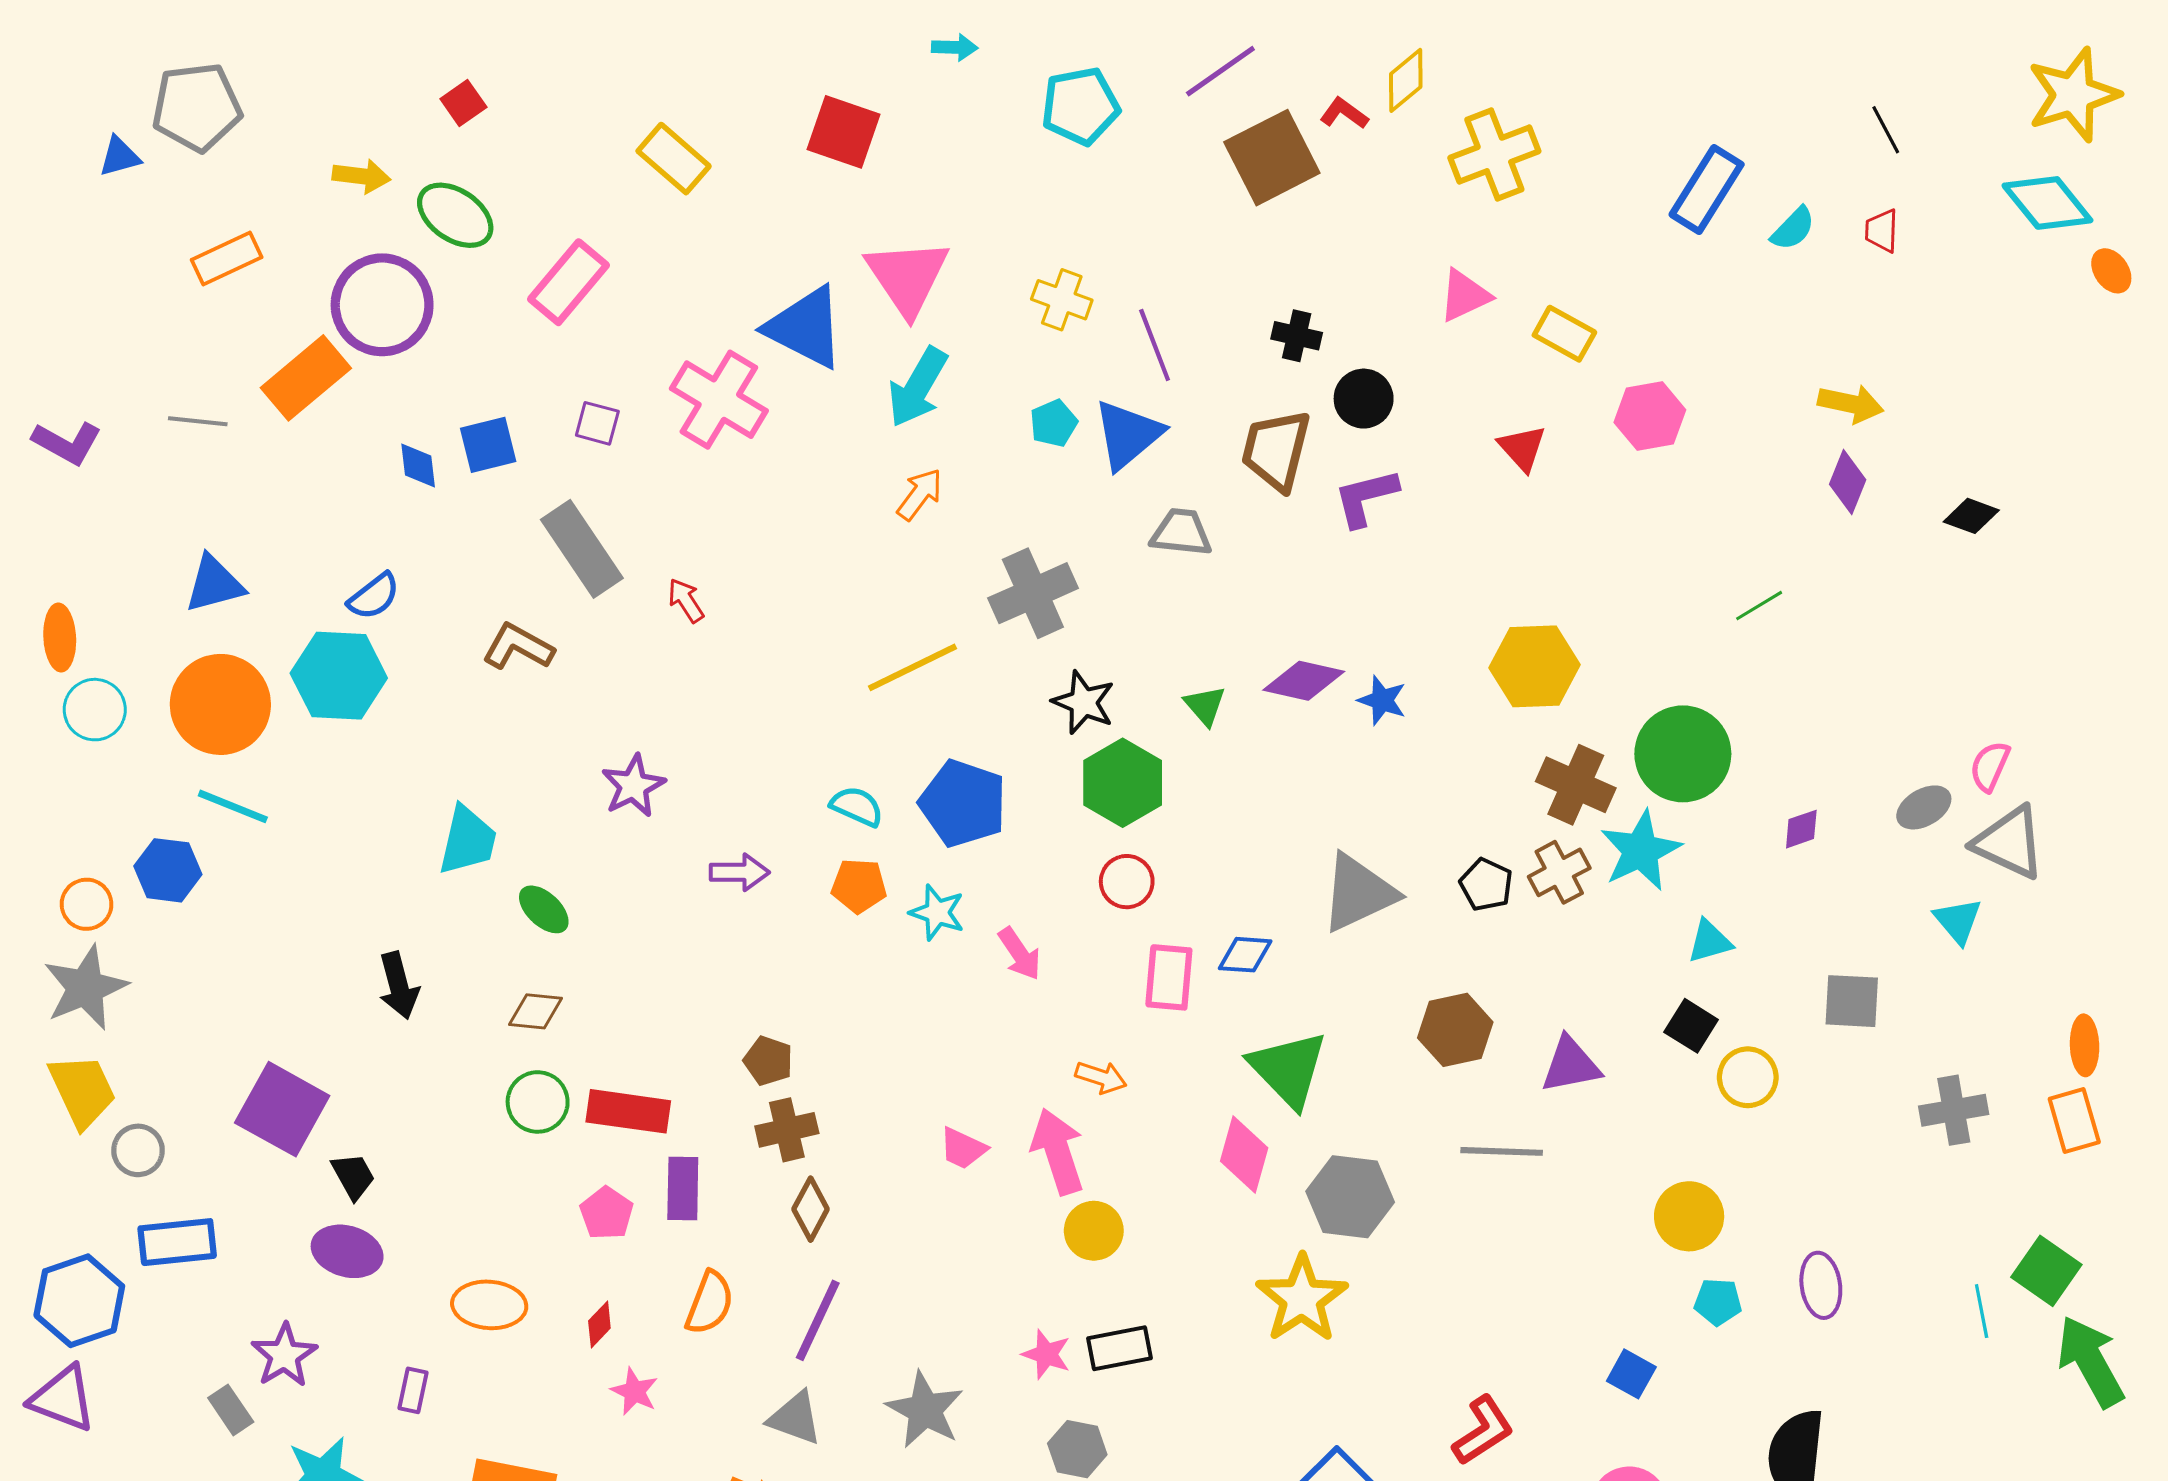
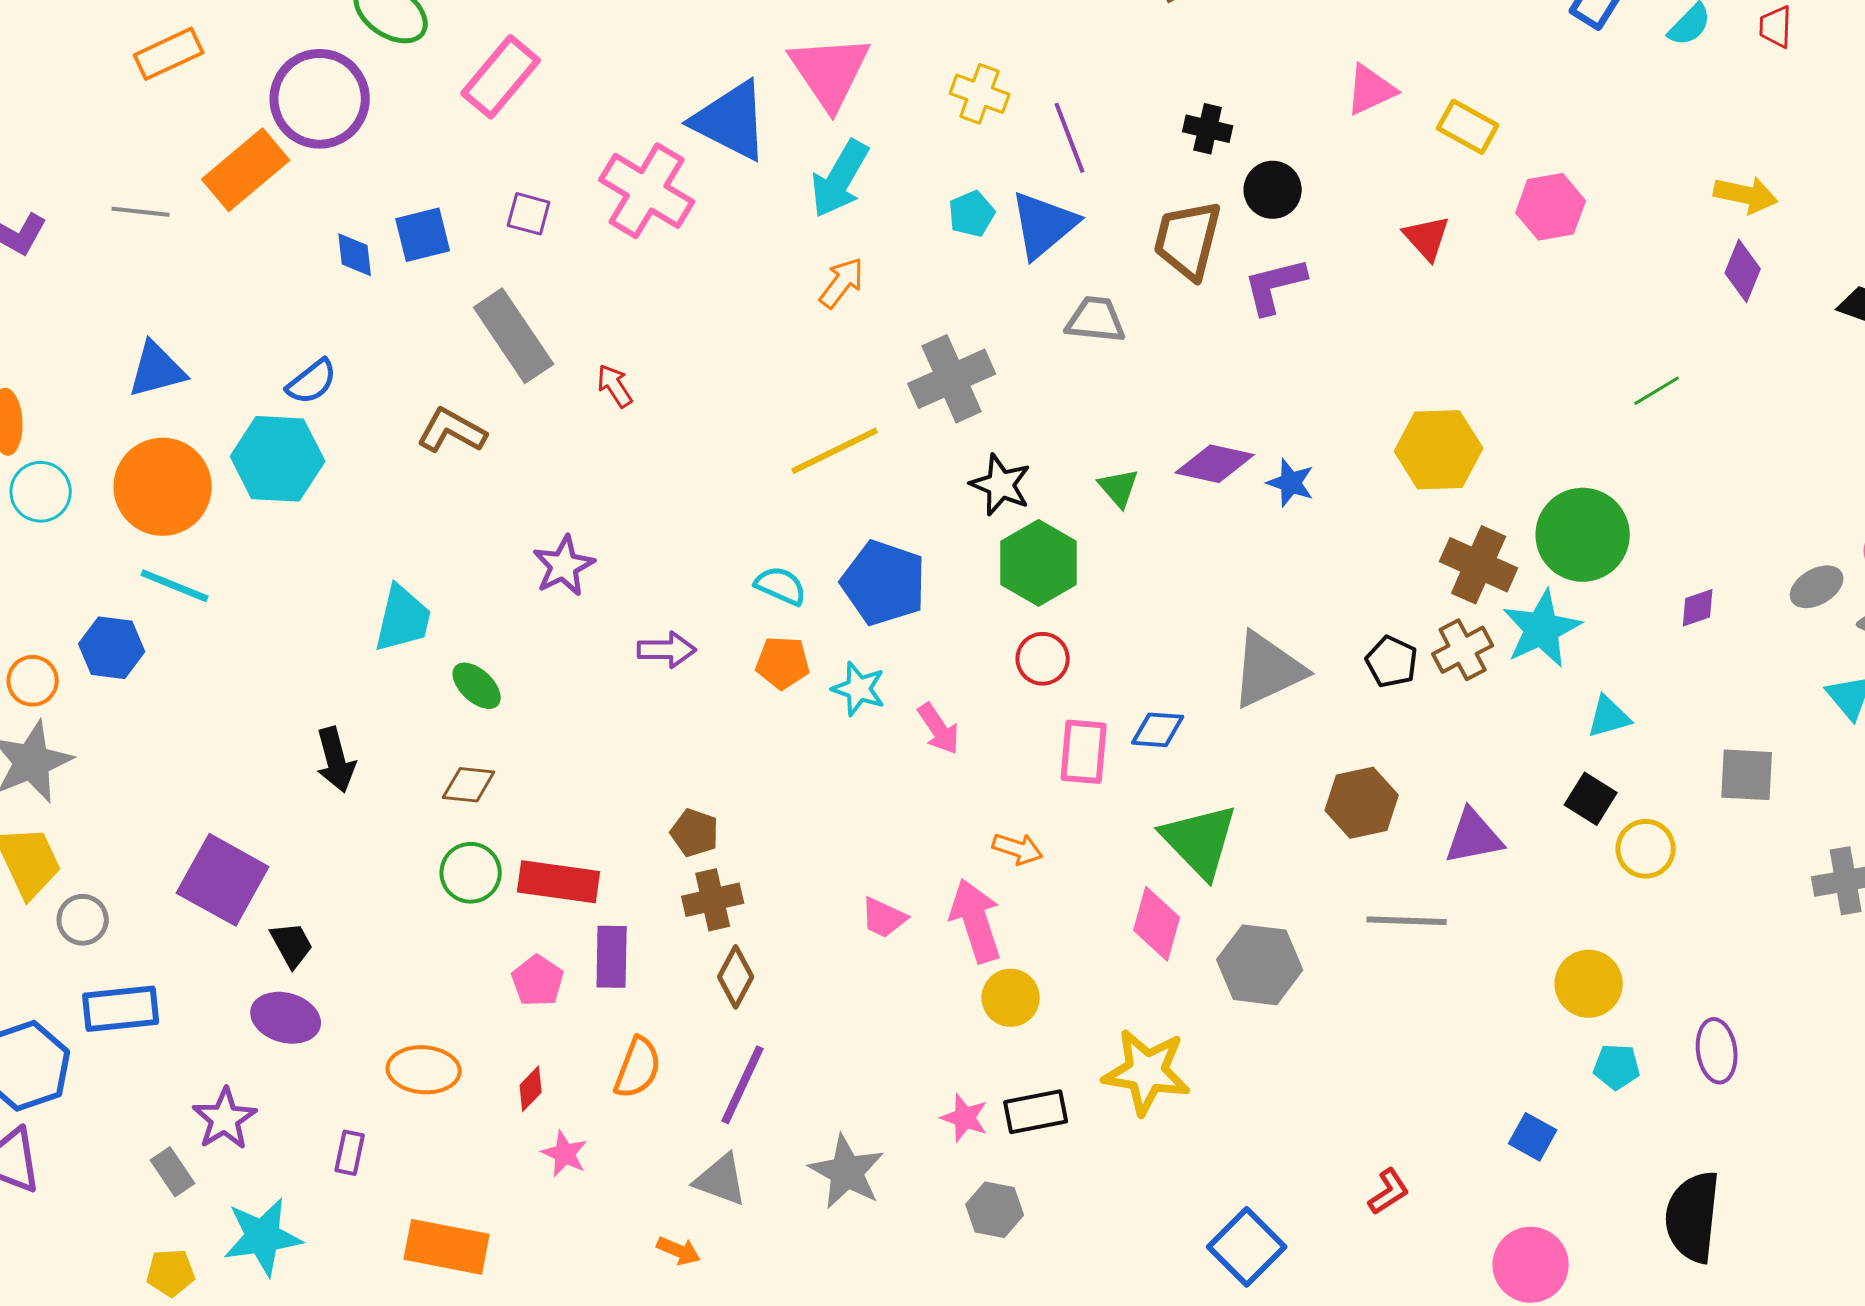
yellow star: (1302, 1299) -> (1147, 1072), moved, turned -30
red L-shape: (1483, 1431) -> (1389, 1192), size x0.7

